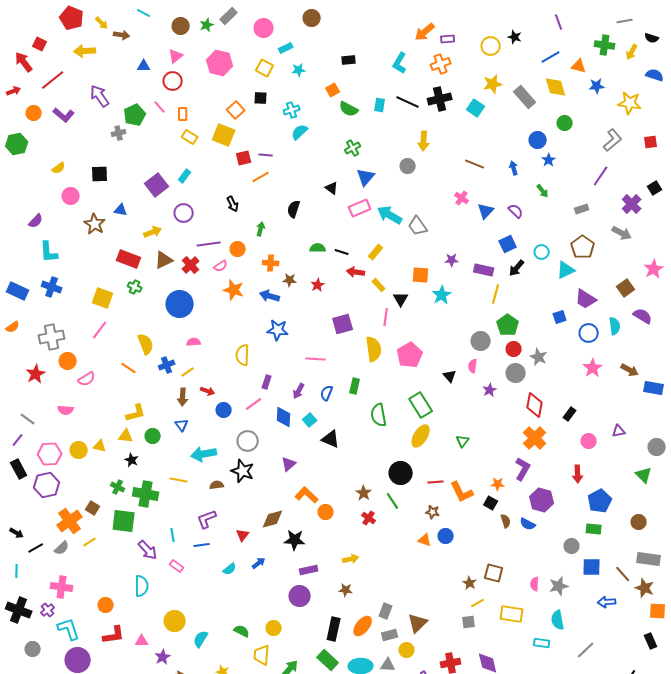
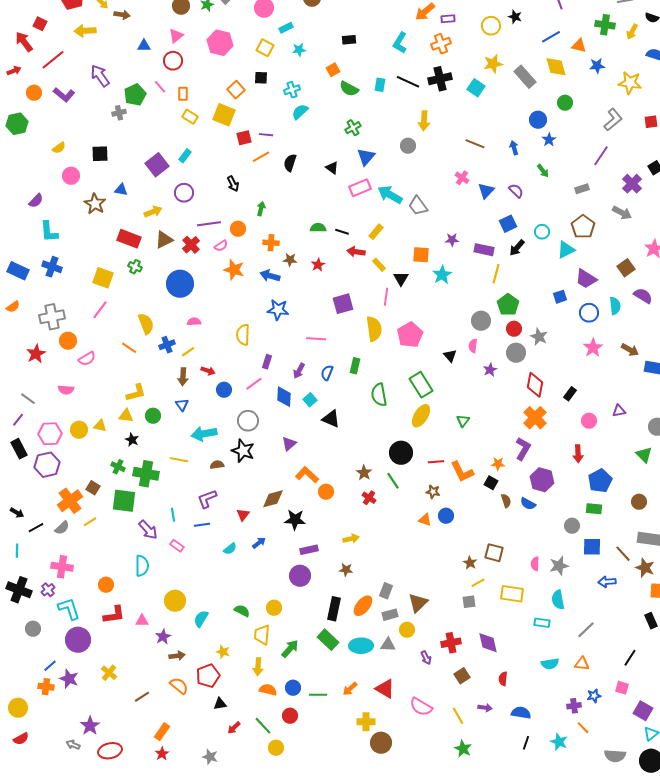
black semicircle: (294, 209) -> (290, 163), moved

